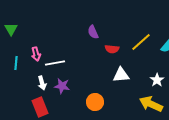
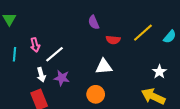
white line: (55, 63) -> (55, 54), turned -30
white triangle: (121, 75) -> (104, 67), moved

